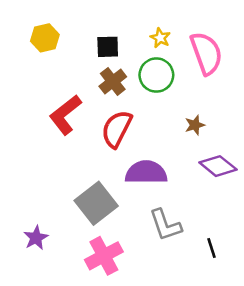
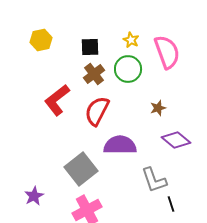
gray L-shape: (165, 225) -> (154, 180), moved

